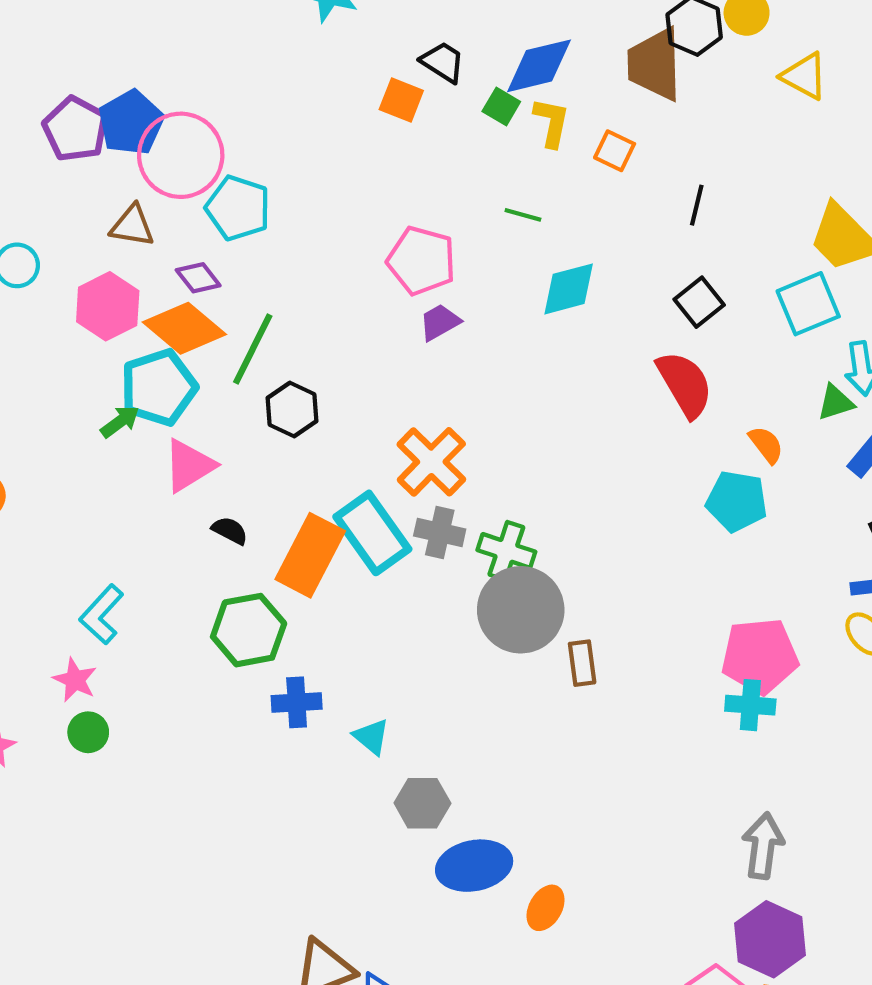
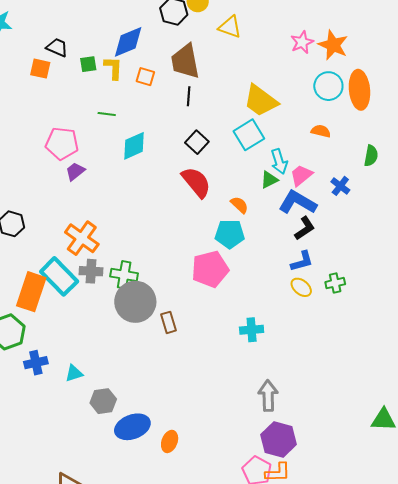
brown trapezoid: (655, 64) -> (185, 61), moved
blue diamond: (539, 66) -> (128, 42), moved
green square: (501, 106) -> (88, 64), turned -30
pink pentagon: (760, 656) -> (210, 269), moved
cyan triangle: (371, 737) -> (74, 373), turned -48

